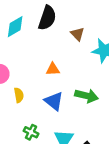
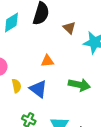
blue triangle: (54, 101) -> (38, 89), moved

